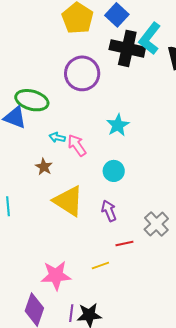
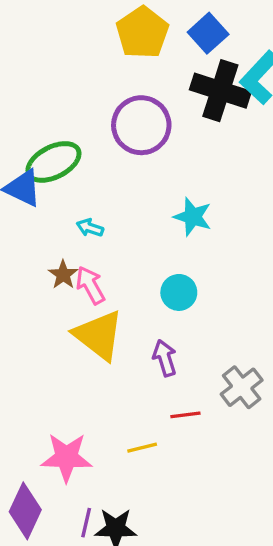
green ellipse: (32, 100) -> (53, 162), turned -48
cyan star: (118, 125) -> (193, 217), turned -30
pink arrow: (77, 145) -> (90, 285), moved

